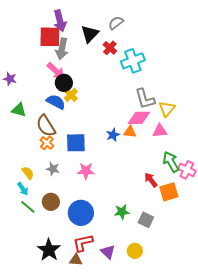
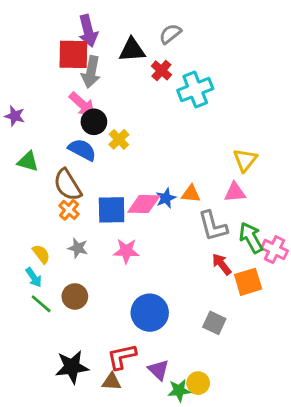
black triangle: (90, 34) -> (132, 50), turned 42
yellow cross: (71, 95) -> (119, 139), moved
gray L-shape: (145, 99) -> (213, 226), moved
pink diamond: (139, 118) -> (144, 204), moved
green star: (122, 212) -> (179, 390), moved
blue circle: (81, 213) -> (150, 313), moved
black star: (49, 250) -> (72, 367), turned 30
yellow circle: (135, 251) -> (198, 383), moved

